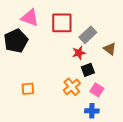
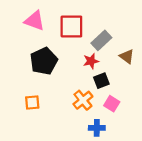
black pentagon: (16, 41) -> (44, 61), moved
blue cross: (92, 111) -> (97, 128), moved

